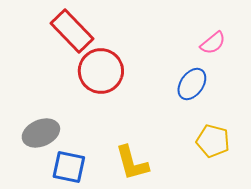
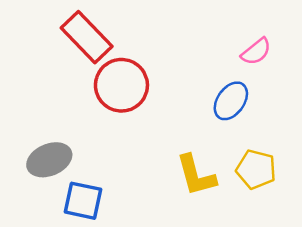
yellow L-shape: (132, 163) -> (196, 175), moved

